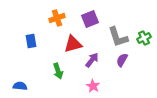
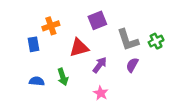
orange cross: (57, 18) -> (51, 26), moved
blue semicircle: (20, 86) -> (37, 81), moved

